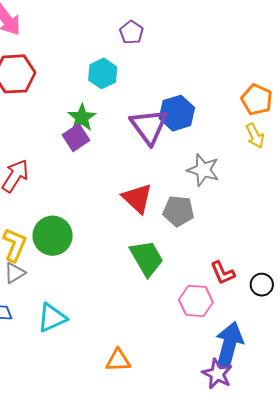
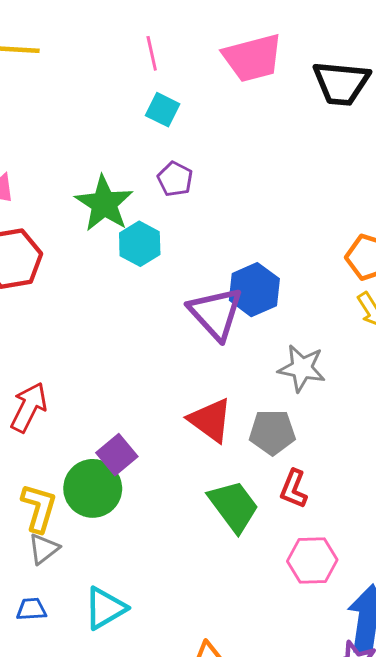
green star: (82, 118) -> (104, 204), moved, size x1.4
purple square: (76, 138) -> (117, 455), moved
red L-shape: (223, 273) -> (294, 489), moved, turned 52

